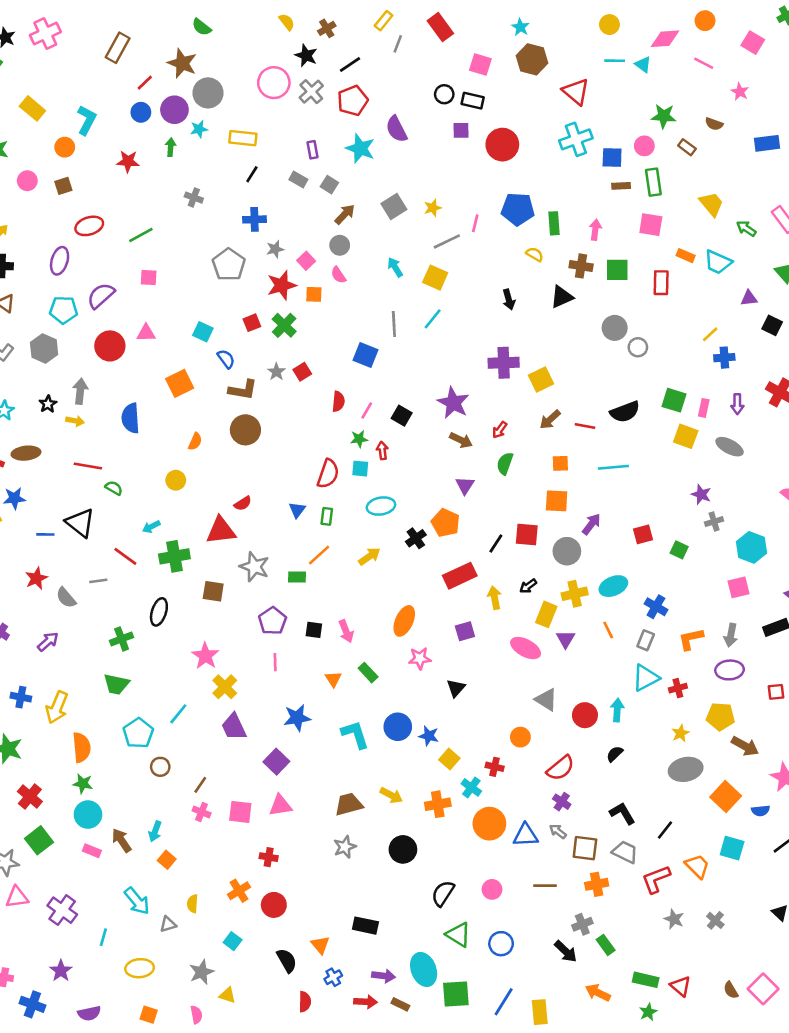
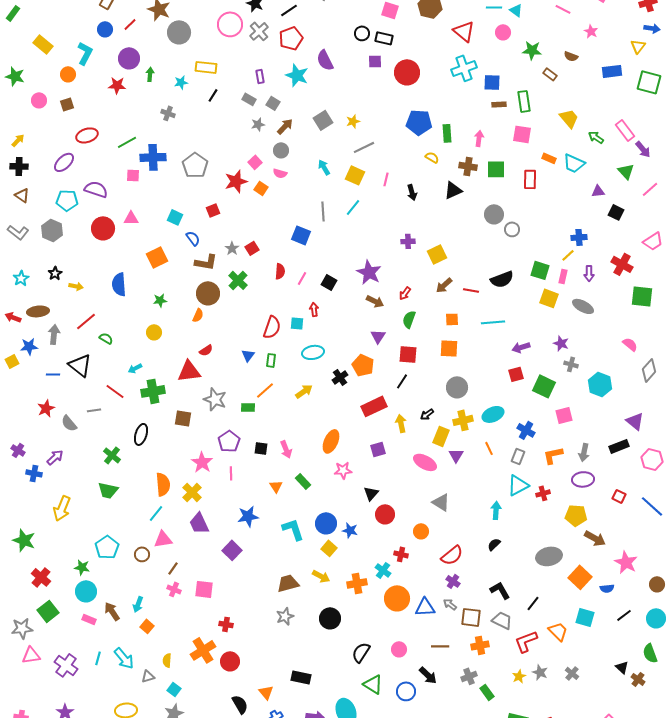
purple circle: (174, 110) -> (129, 58), moved
blue circle: (141, 112) -> (105, 29), moved
cyan star: (199, 129) -> (181, 82), moved
pink circle: (644, 146) -> (503, 32), moved
blue cross: (254, 219) -> (153, 157), moved, size x1.4
pink line: (475, 223) -> (386, 179), moved
gray star: (275, 249) -> (258, 124), moved
purple ellipse: (60, 261) -> (64, 162), turned 30
pink semicircle: (338, 275) -> (280, 173), turned -40
orange square: (314, 294) -> (261, 188), turned 32
purple semicircle: (101, 296) -> (96, 189), turned 60
green cross: (284, 325) -> (238, 280), moved
yellow line: (710, 334) -> (568, 255), moved
purple cross: (504, 363) -> (408, 241), size x0.6
gray arrow: (80, 391) -> (54, 334), moved
green star: (359, 439) -> (160, 300), moved
orange semicircle: (195, 441) -> (198, 315), moved
red line: (88, 466) -> (86, 321), turned -50
gray cross: (714, 522) -> (571, 364), turned 32
purple arrow: (591, 524) -> (521, 347), moved, turned -144
red square: (527, 534) -> (408, 354), moved
green square: (679, 550) -> (544, 386), size x1.6
pink square: (739, 587) -> (564, 415), moved
green cross: (122, 639) -> (112, 455), turned -30
pink star: (205, 656) -> (202, 462), moved
red square: (776, 692) -> (619, 496), turned 32
blue cross: (21, 697) -> (34, 473), moved
red circle: (585, 715) -> (385, 514), moved
cyan pentagon: (138, 733) -> (107, 547), moved
yellow star: (680, 733) -> (519, 676), moved
orange semicircle: (81, 747) -> (163, 484), moved
yellow square: (449, 759) -> (329, 548), moved
pink triangle: (280, 806) -> (163, 539), moved
orange cross: (239, 891) -> (203, 650), size x1.4
cyan line: (103, 937) -> (98, 658), moved
cyan square: (233, 941) -> (174, 689), moved
black arrow: (566, 951) -> (428, 675), moved

